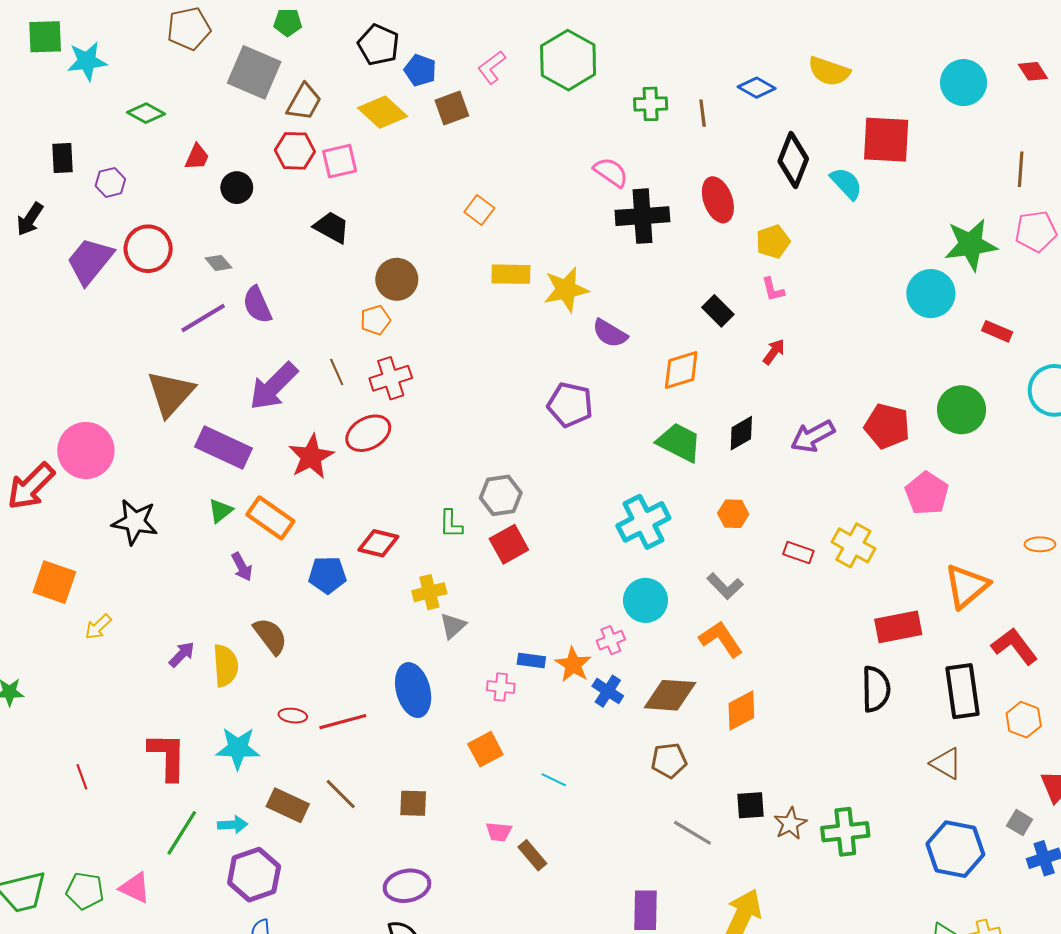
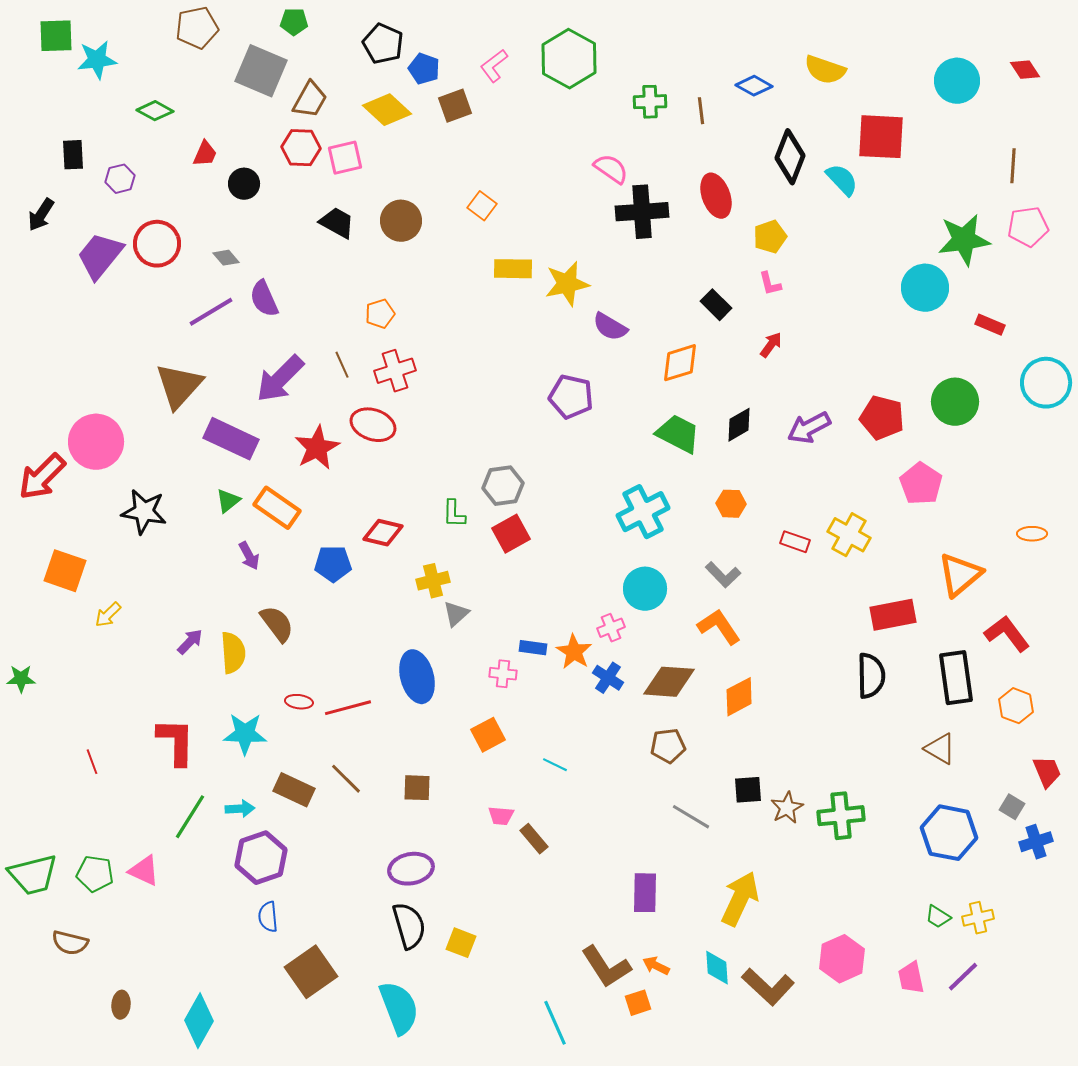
brown circle: (397, 279) -> (401, 221), moved
red ellipse: (368, 433) -> (373, 425), turned 48

